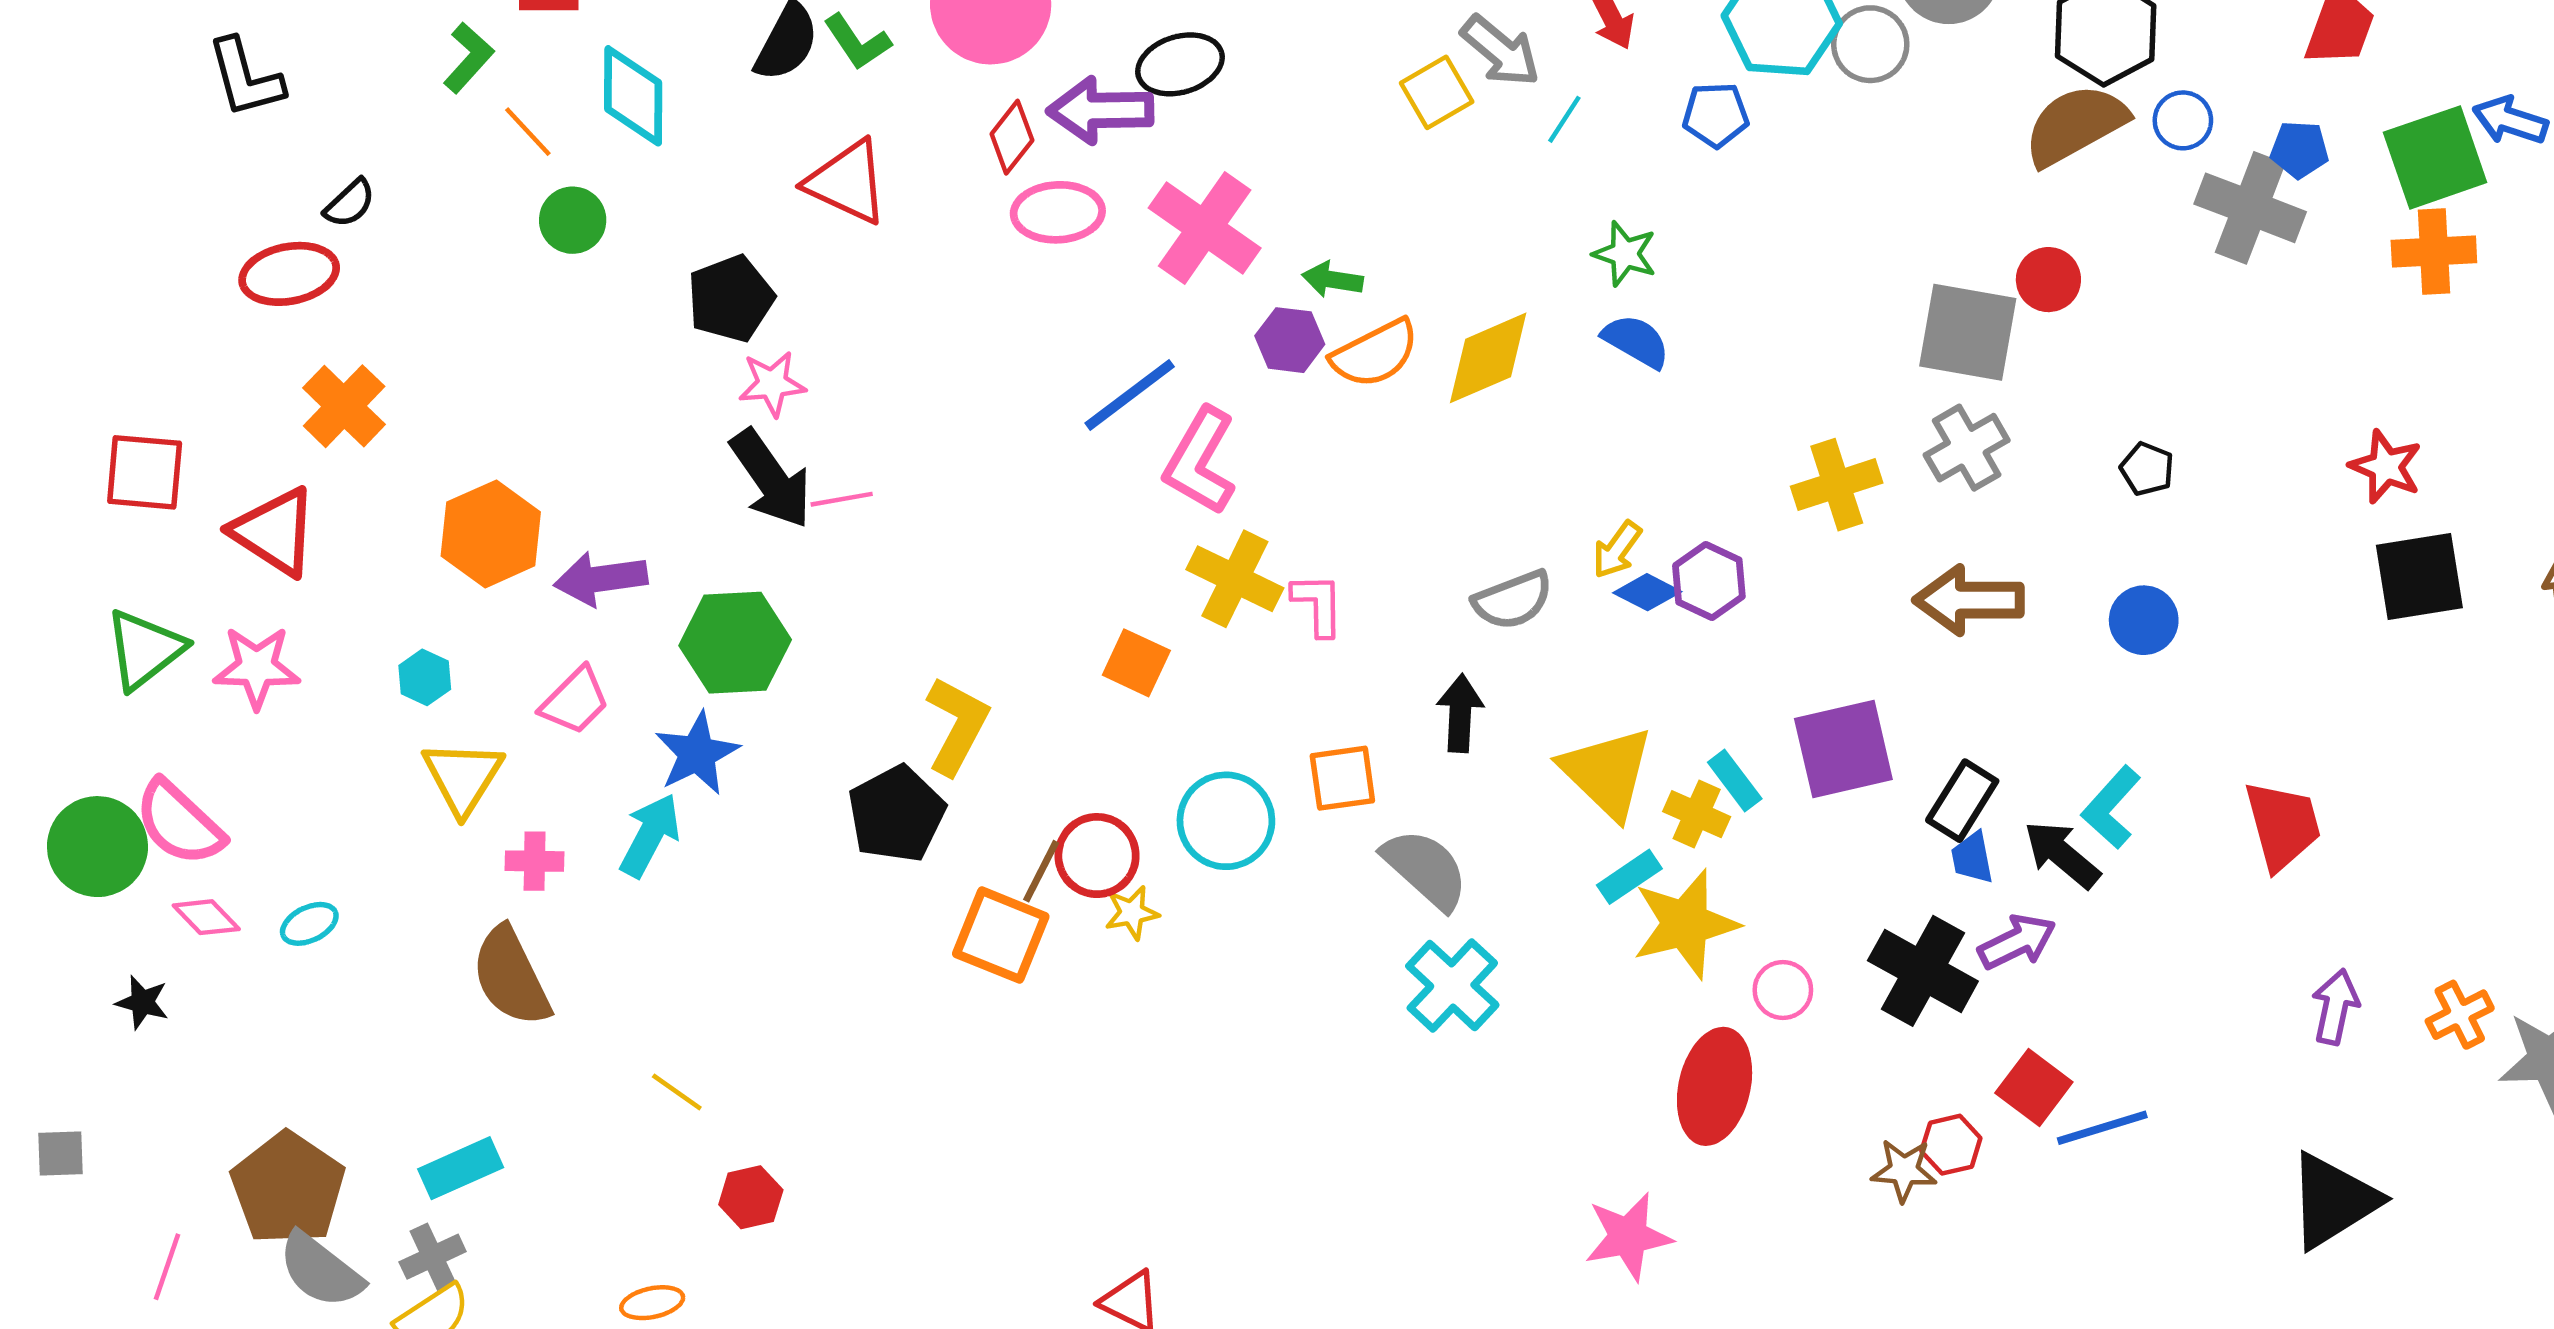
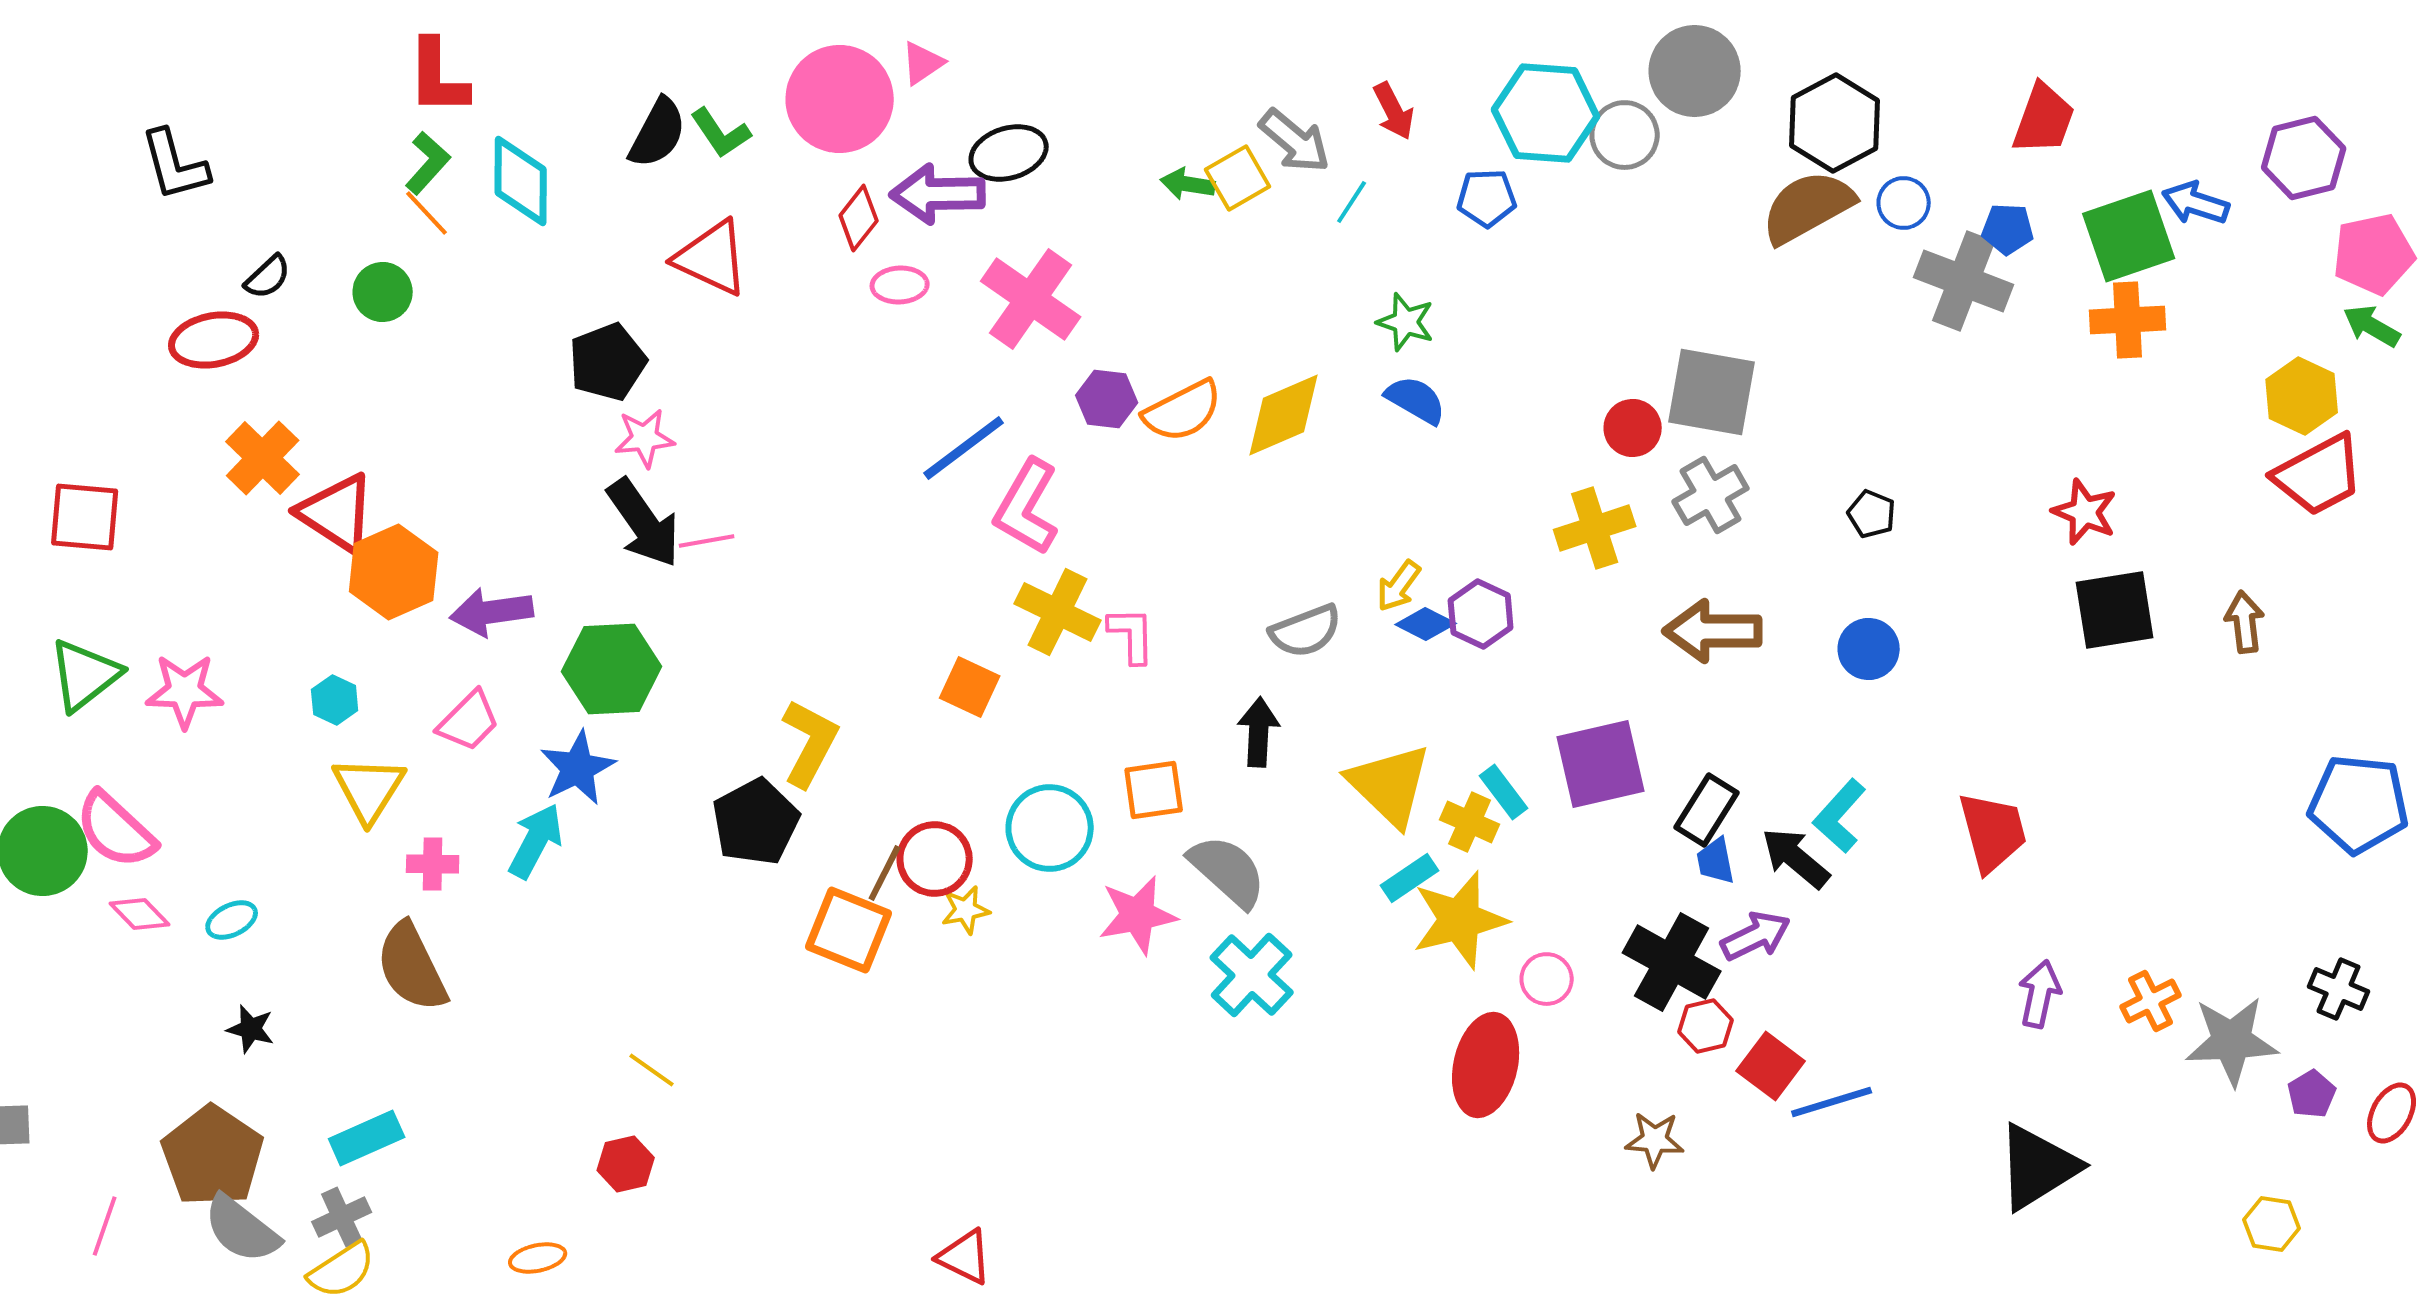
green L-shape: (468, 58) -> (428, 163), moved
pink ellipse: (1058, 212) -> (900, 285), size x0.7
green circle: (573, 220) -> (383, 292), moved
green arrow: (1332, 280) -> (1188, 184), moved
red circle: (2048, 280) -> (1633, 428), moved
red triangle: (275, 532) -> (337, 513), moved
black star: (142, 1002) -> (251, 1029), moved
yellow line: (677, 1092) -> (652, 1070), moved
red hexagon: (1951, 1145) -> (1706, 1026), moved
pink star: (1628, 1237) -> (1138, 915), moved

